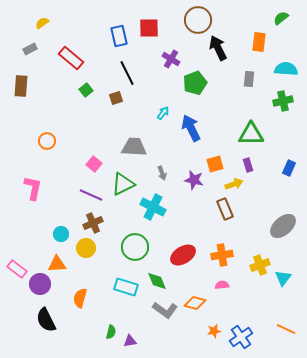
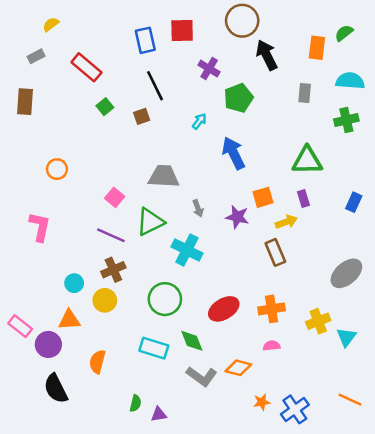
green semicircle: (281, 18) -> (344, 33), moved
cyan arrow: (163, 113) -> (199, 121), moved

